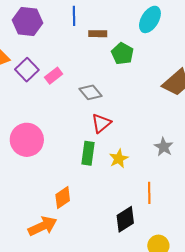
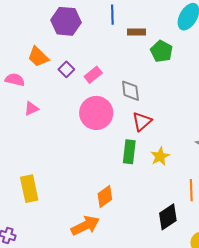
purple square: (27, 70) -> (66, 69), size x0.7
gray diamond: (90, 92) -> (130, 91), turned 35
pink circle: (27, 140) -> (96, 113), moved

